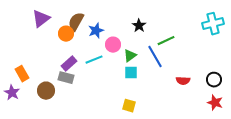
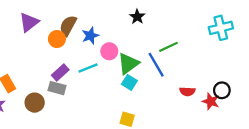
black star: (139, 26) -> (137, 17), moved
green triangle: (130, 56) -> (128, 64), size x1.5
cyan square: (131, 73) -> (129, 82), turned 32
red star: (215, 103) -> (211, 101), moved

